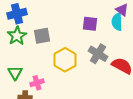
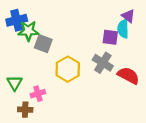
purple square: (90, 24) -> (110, 37), moved
green star: (17, 36) -> (28, 31), moved, turned 30
gray square: (42, 36) -> (43, 44), turned 30

